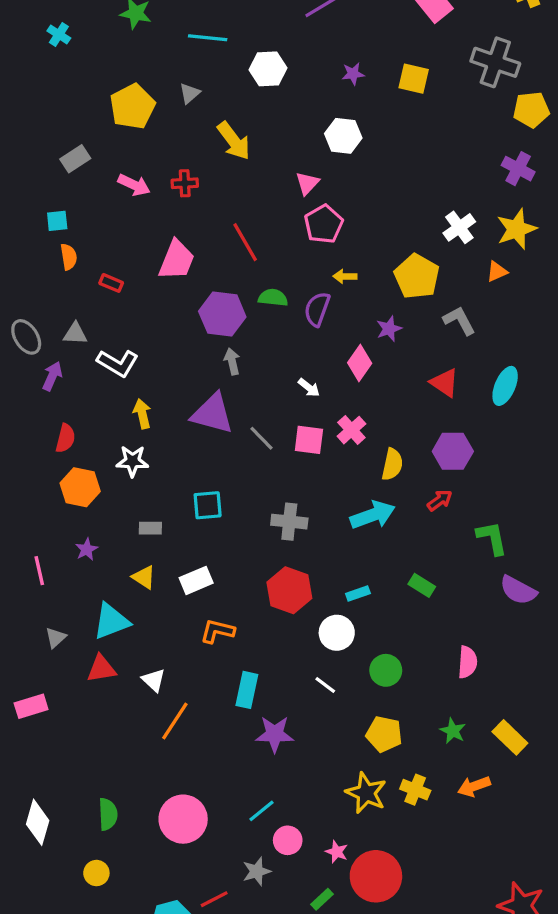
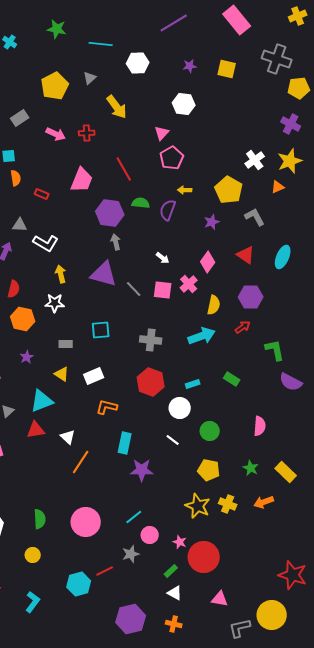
pink diamond: (360, 363) -> (208, 262), moved

